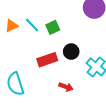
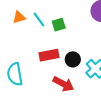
black circle: (71, 52) -> (73, 59), moved
red arrow: (66, 87) -> (63, 84), size x1.5

